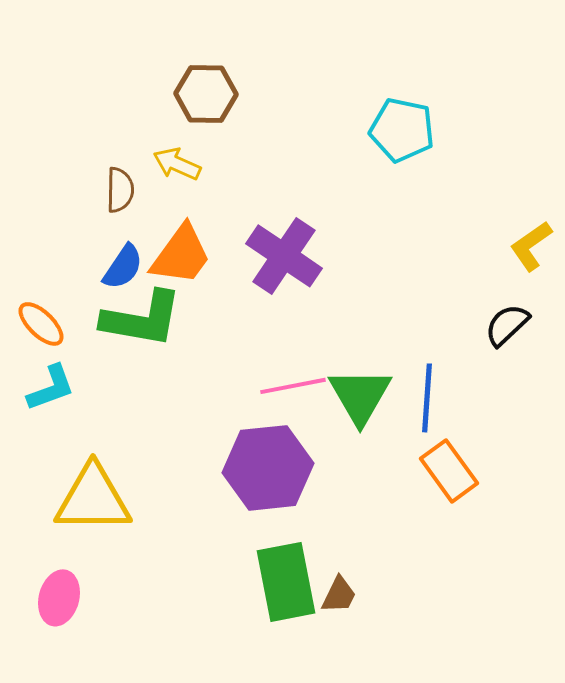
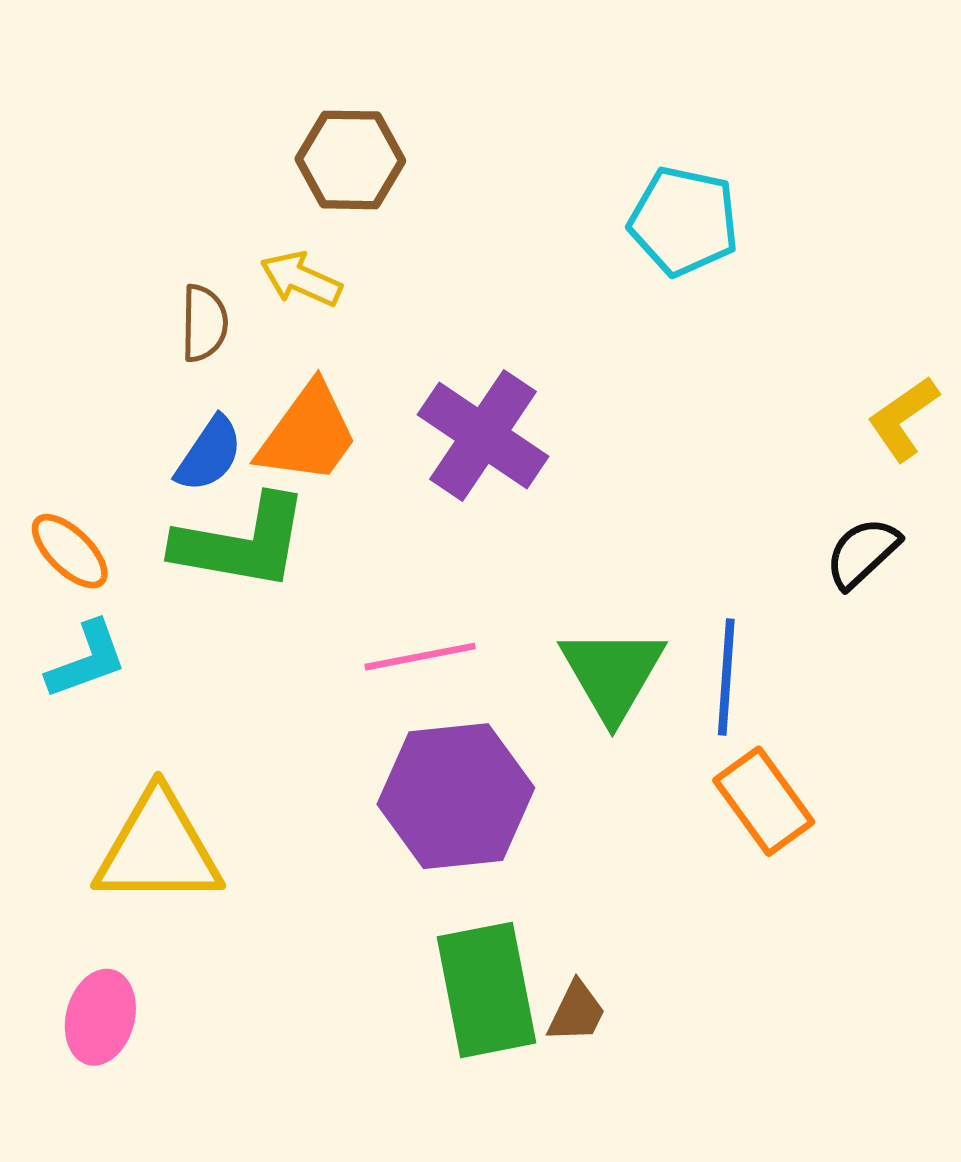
pink line: (293, 386) -> (420, 657), moved

